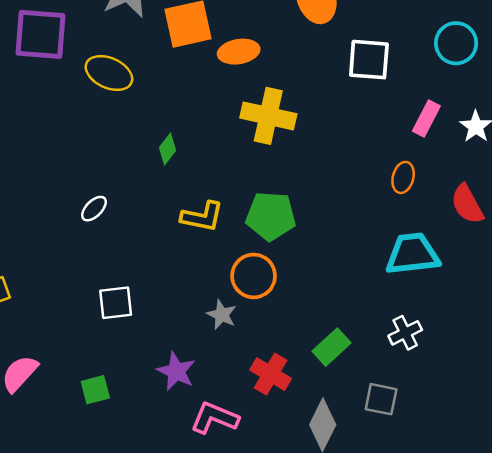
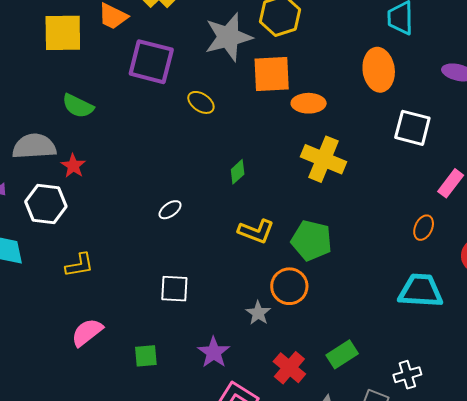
yellow ellipse: (109, 73) -> (201, 102), size x0.7
white cross: (405, 333) -> (407, 375), moved

